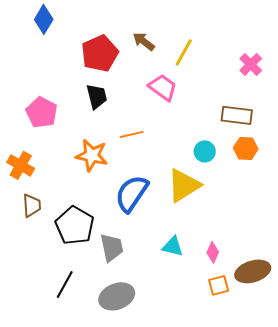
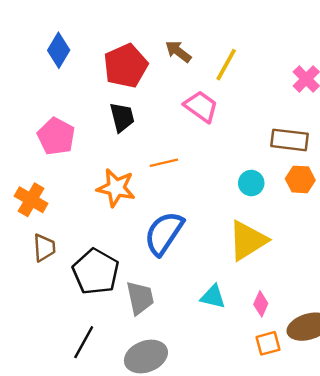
blue diamond: (44, 19) -> (59, 50), moved
yellow triangle: (184, 185) -> (248, 240), moved

